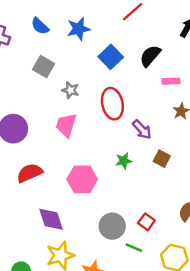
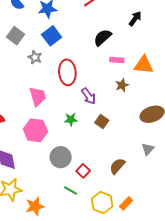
blue square: (111, 57) -> (52, 36), moved
pink trapezoid: (66, 125) -> (38, 96), moved, turned 140
gray circle: (112, 226) -> (61, 157), moved

